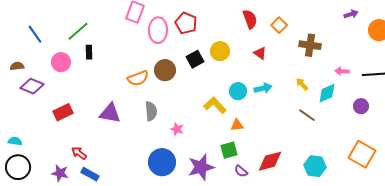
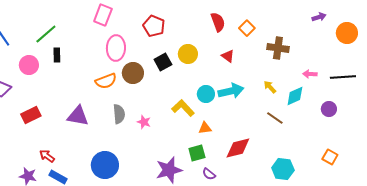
pink ellipse: (158, 30) -> (116, 48), moved
cyan arrow: (263, 88) -> (231, 91), size x1.4
pink star: (177, 129) -> (144, 122), moved
orange square: (362, 154) -> (330, 157), size x0.6
red diamond: (270, 161) -> (238, 148), moved
blue circle: (162, 162) -> (105, 165), moved

